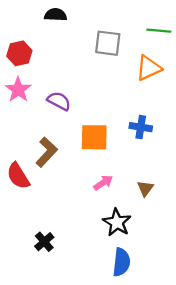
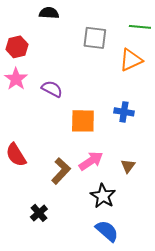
brown L-shape: (47, 152) -> (61, 171), moved
pink arrow: (103, 183) -> (91, 161), size x1.4
blue semicircle: (121, 262) -> (107, 231), turned -55

